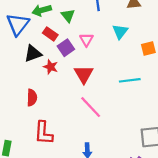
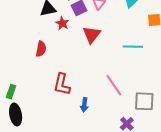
pink line: (91, 107) -> (114, 85), moved
red L-shape: (44, 133) -> (62, 84), moved

